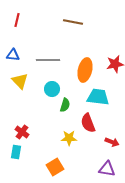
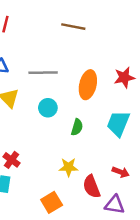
cyan trapezoid: (98, 97) -> (118, 124), moved, turned -75
green semicircle: (65, 105) -> (77, 127), moved
red semicircle: (88, 123) -> (92, 187), moved

